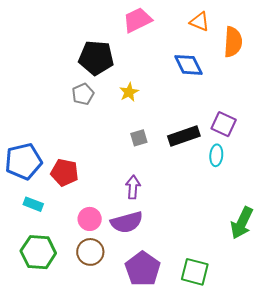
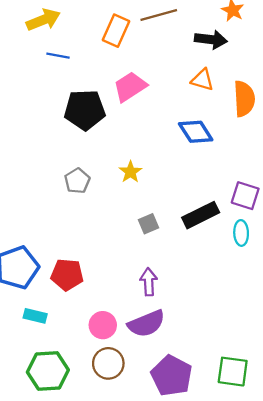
black pentagon: (96, 58) -> (85, 110), moved

